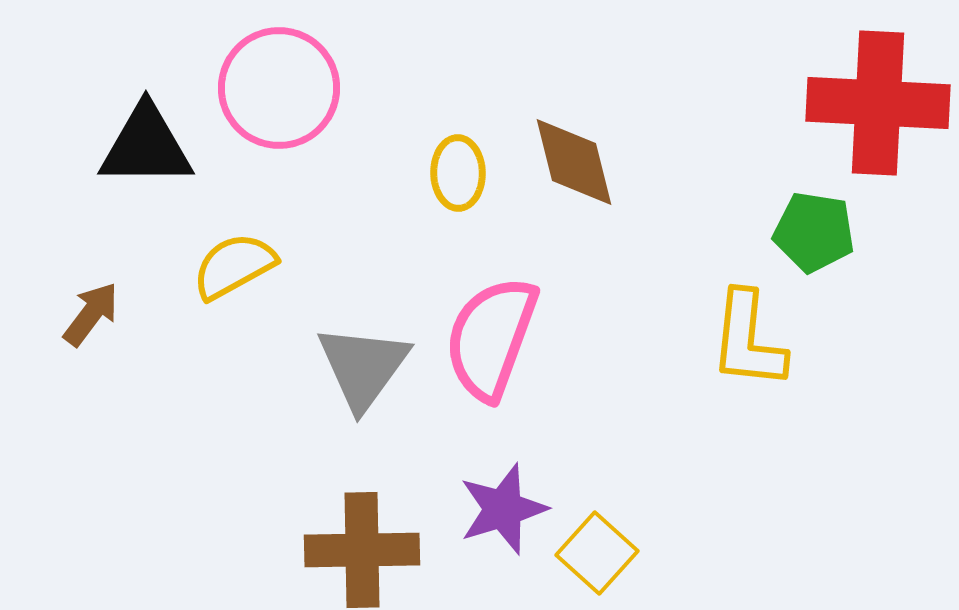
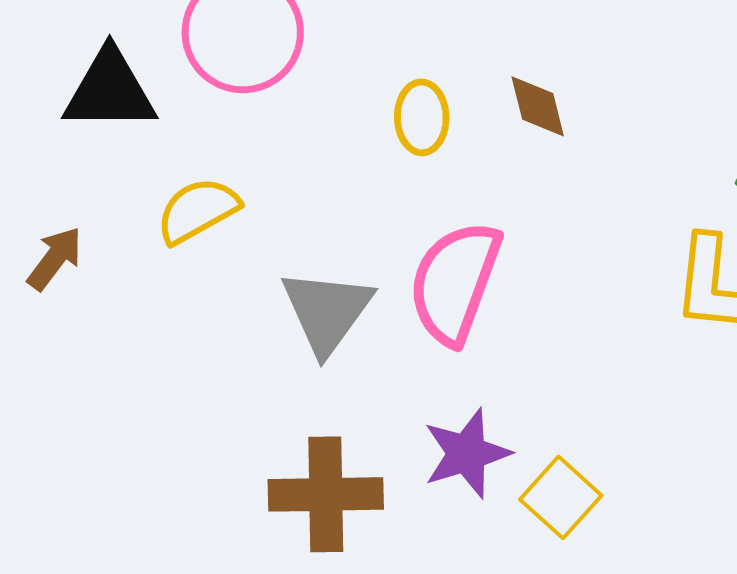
brown diamond: (574, 162) -> (538, 106), size x0.7

